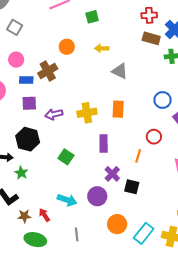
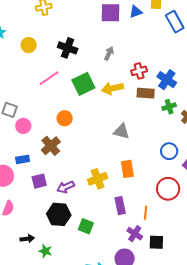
green square: (92, 17) -> (83, 84), size x1.6
yellow arrow: (102, 48) -> (112, 88), moved, size x1.5
pink circle: (16, 60) -> (23, 126), moved
blue rectangle: (26, 80) -> (23, 159), moved
red circle: (154, 137) -> (168, 189), size x1.5
black hexagon: (28, 139) -> (59, 214), moved
orange line: (138, 156) -> (146, 213), moved

